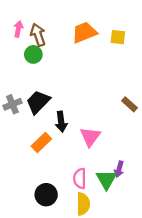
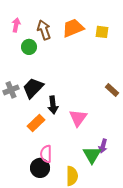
brown arrow: (38, 35) -> (44, 30), moved
pink semicircle: (80, 178) -> (46, 154), moved

